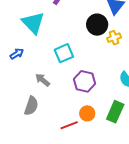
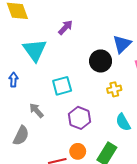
yellow cross: (114, 38) -> (114, 89), moved
blue arrow: (17, 54) -> (14, 80), turned -64

